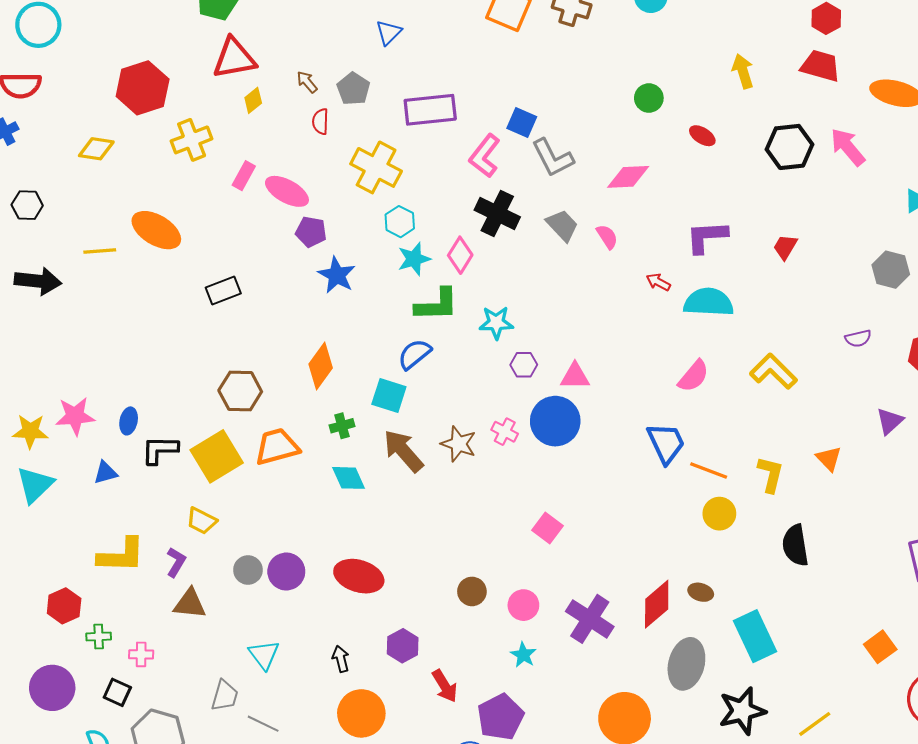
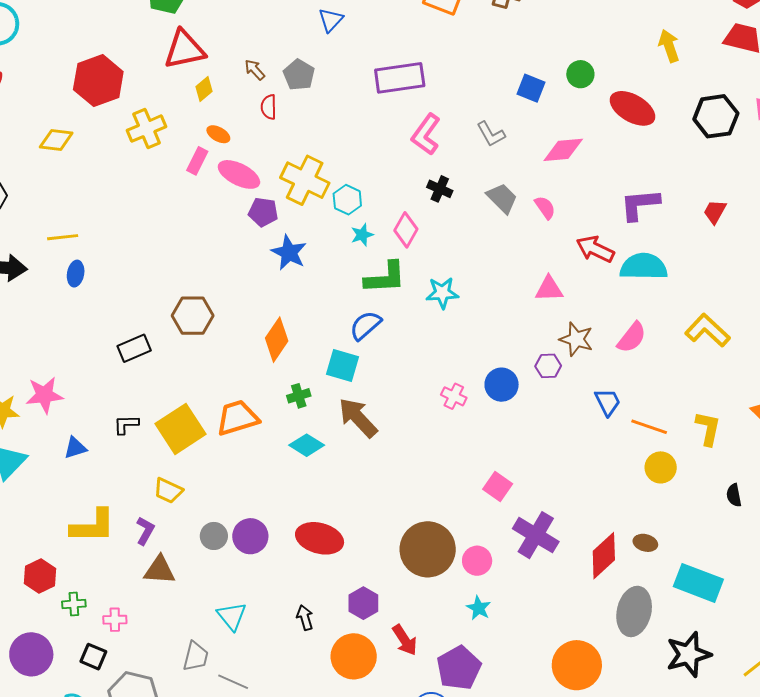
purple rectangle: (430, 110) -> (400, 78), moved
blue square: (522, 123) -> (531, 88), moved
red ellipse: (702, 136) -> (632, 108), size x1.8
gray L-shape: (553, 158) -> (491, 134), size x0.7
yellow cross: (376, 167) -> (305, 180), moved
black cross: (497, 213) -> (440, 189), size x0.6
orange ellipse: (156, 230) -> (218, 134), moved, size x0.5
cyan star: (414, 259) -> (362, 235), size x0.7
red arrow: (658, 282) -> (595, 249), size x1.6
black rectangle: (223, 290) -> (134, 348), moved
purple hexagon: (524, 365) -> (548, 366), moved
pink triangle: (575, 376) -> (549, 289), moved
brown hexagon: (240, 391) -> (193, 316), moved
blue ellipse: (129, 421) -> (76, 274), moved
blue circle: (555, 421) -> (502, 385), size x0.7
blue trapezoid: (666, 443) -> (608, 402), size x0.7
brown star: (459, 444) -> (576, 339), moved
black L-shape: (160, 450) -> (126, 424), size x0.7
cyan diamond: (349, 478) -> (307, 445), turned -32
black semicircle: (795, 545) -> (734, 495), size x0.6
brown circle: (472, 591) -> (428, 549), size x2.0
purple cross: (590, 619) -> (536, 535), moved
cyan rectangle: (755, 636) -> (698, 583), turned -42
orange circle: (361, 713) -> (354, 656), moved

